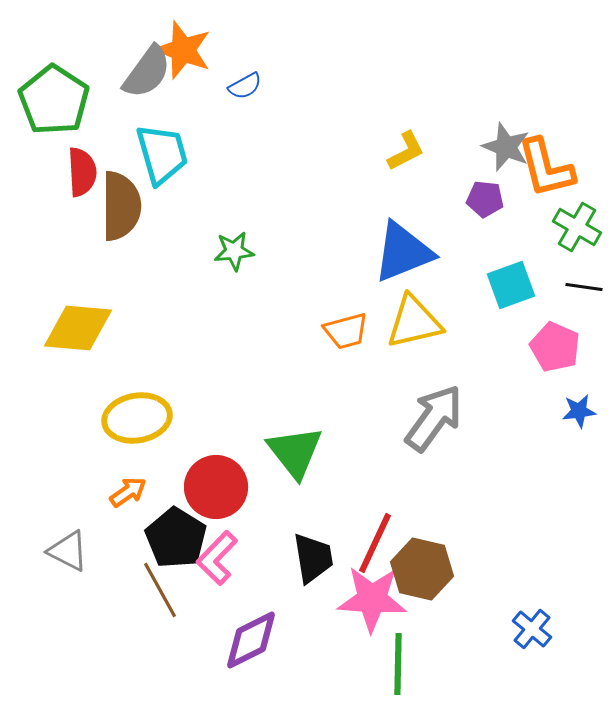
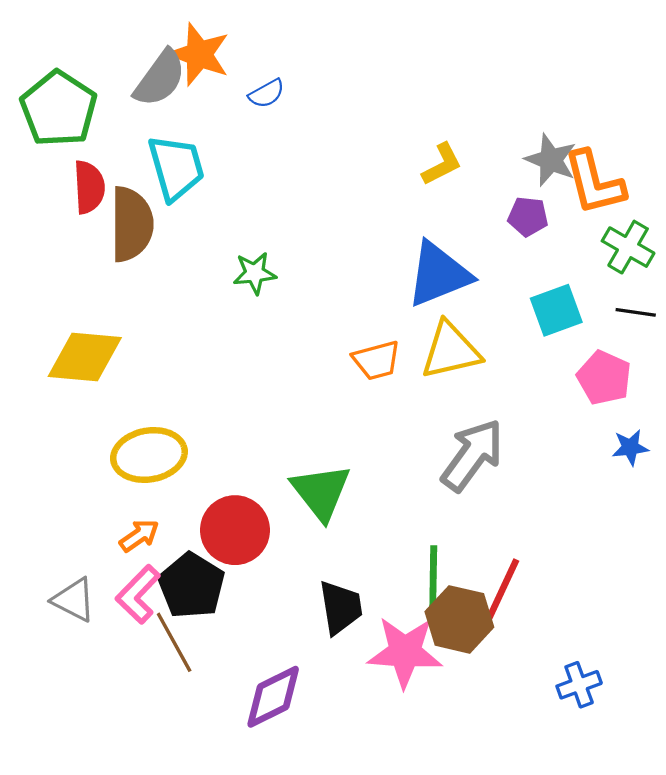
red line: (375, 543) -> (502, 591), moved
pink L-shape: (217, 558) -> (138, 594), moved
blue cross: (532, 629) -> (579, 685), turned 30
green line: (398, 664) -> (433, 579), moved

